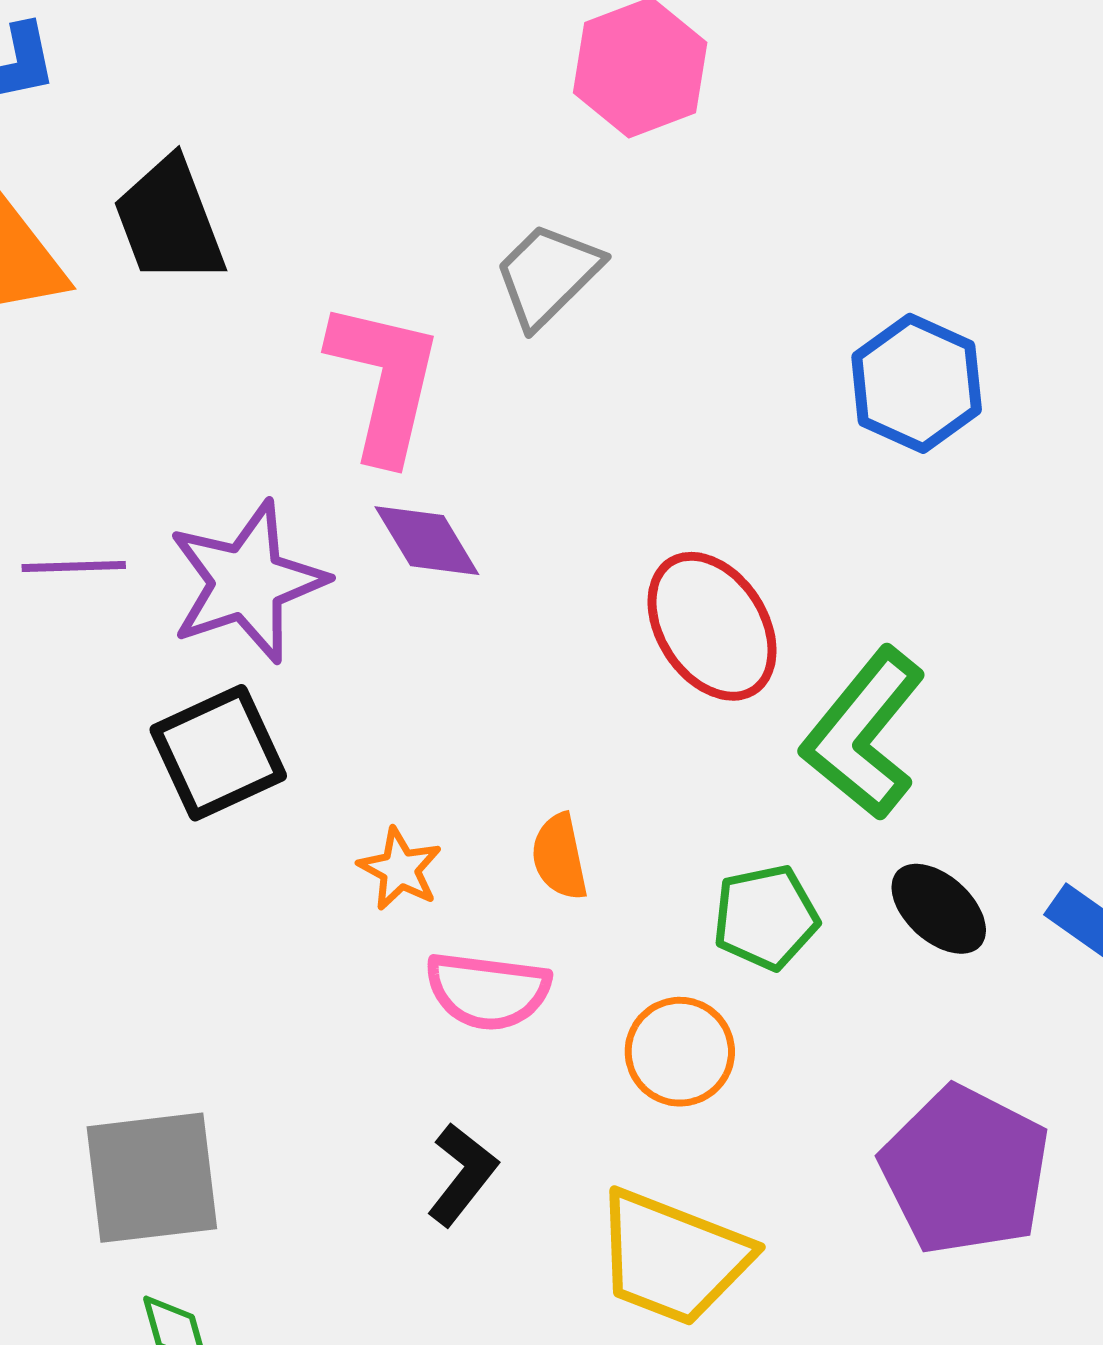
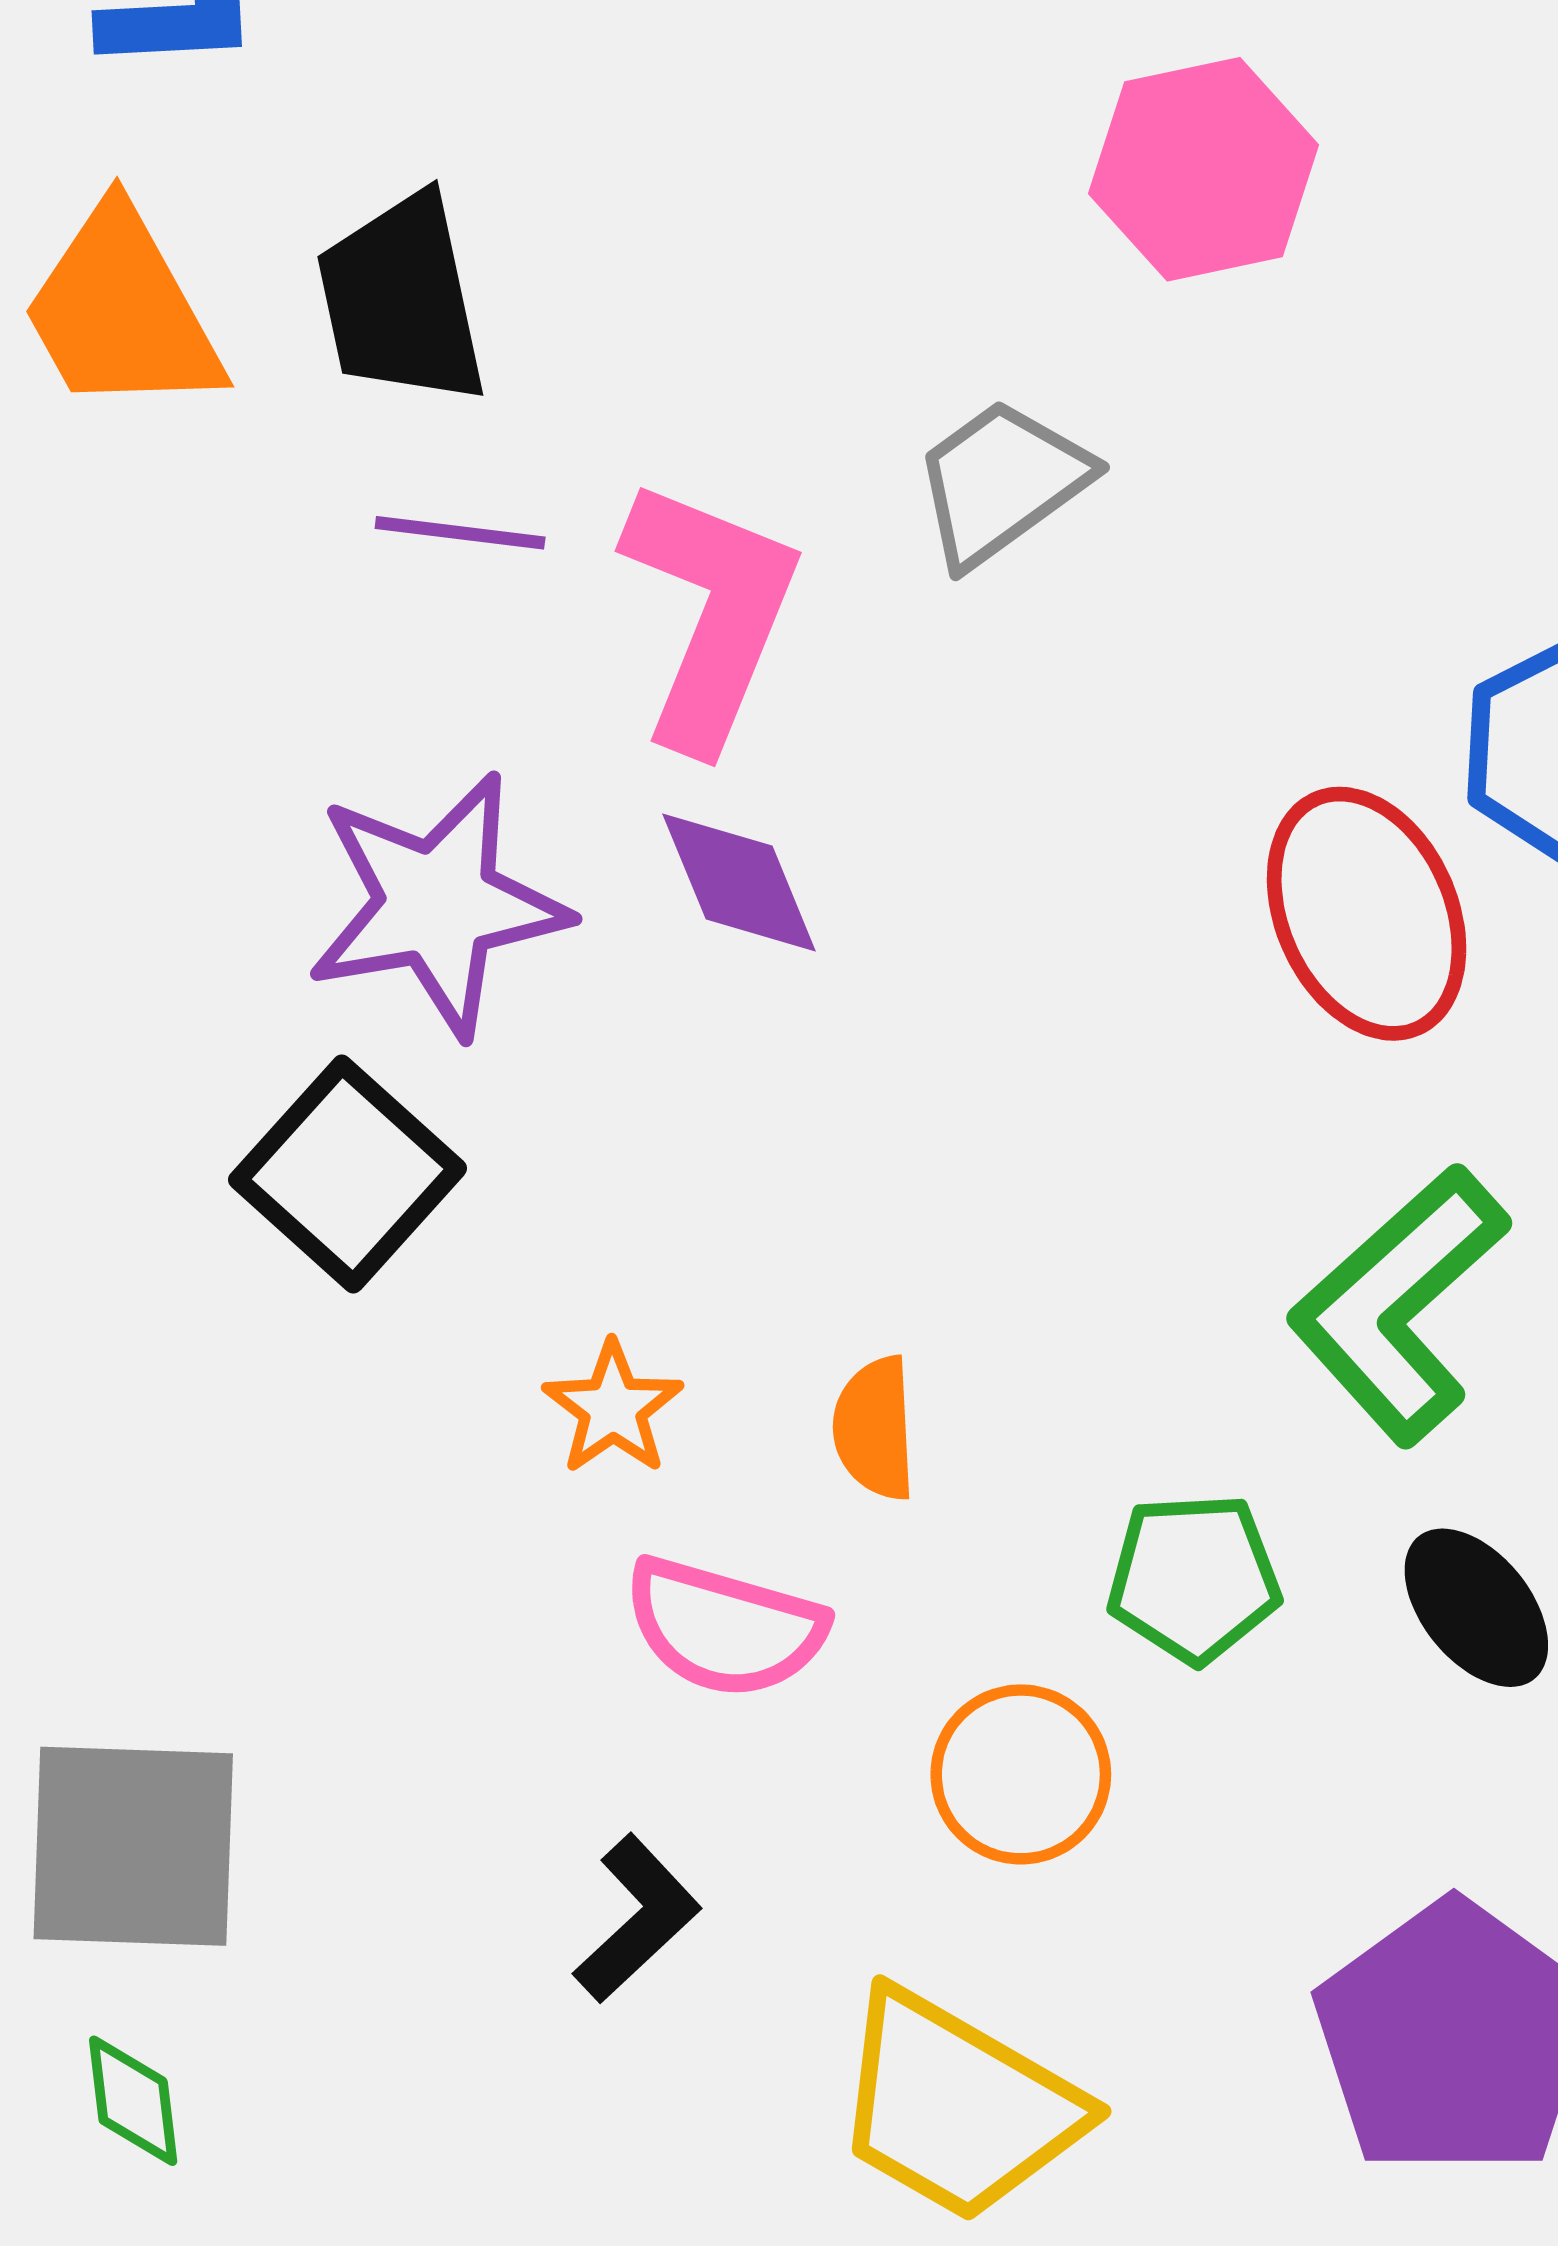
purple line: (74, 566) -> (460, 533), moved
red ellipse: (712, 626) -> (1367, 914), moved
black square: (218, 753) -> (348, 1174), turned -32

